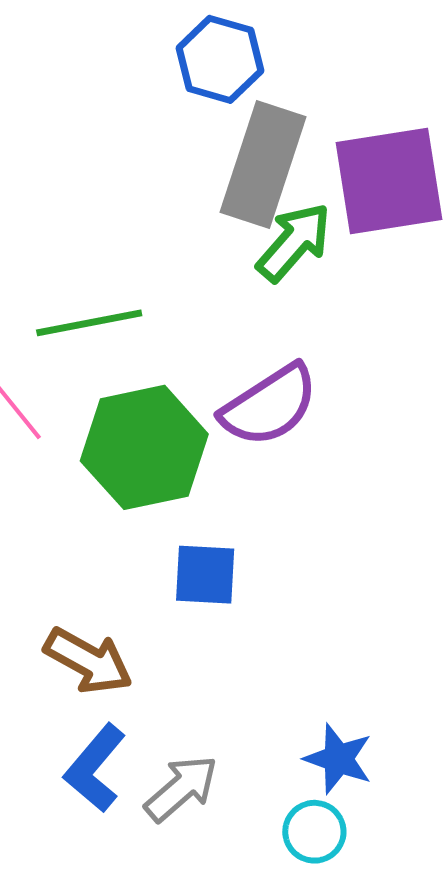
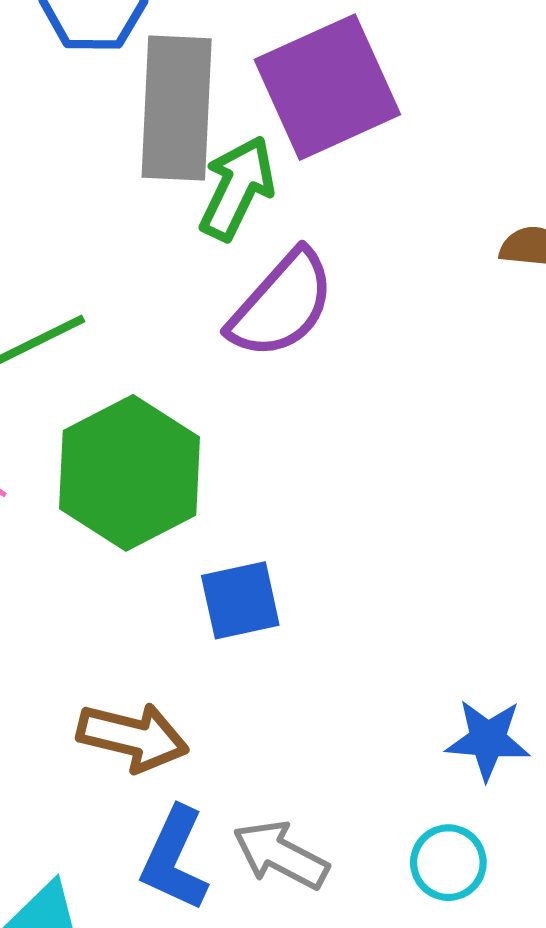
purple semicircle: (269, 406) -> (282, 305), moved
blue star: (338, 759) -> (488, 740), moved
gray arrow: (181, 788) -> (281, 855), turned -96

